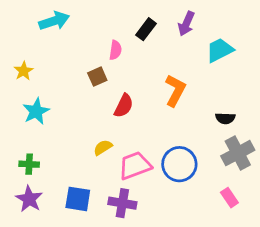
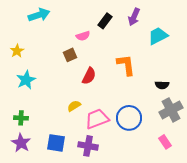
pink semicircle: (115, 50) -> (83, 36), turned 64
orange L-shape: (175, 90) -> (126, 65), turned -35

